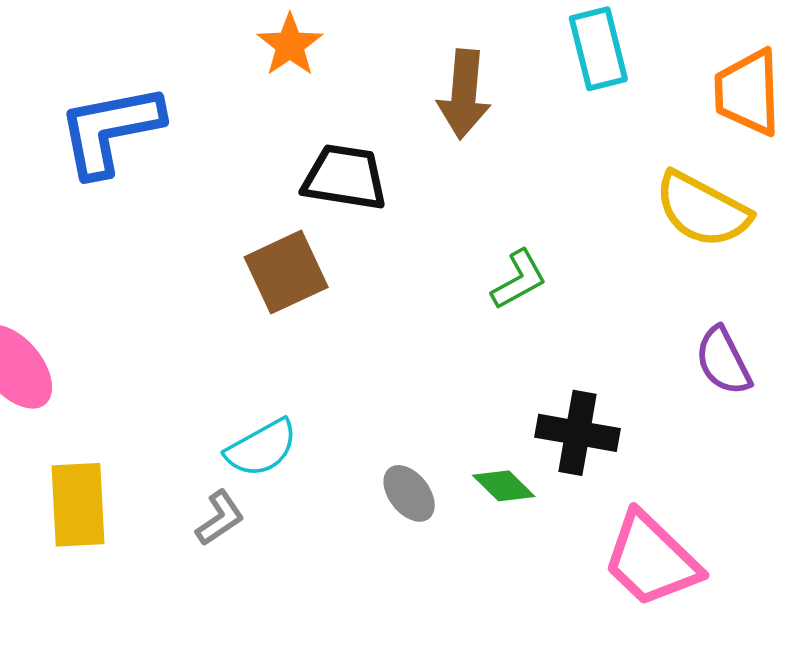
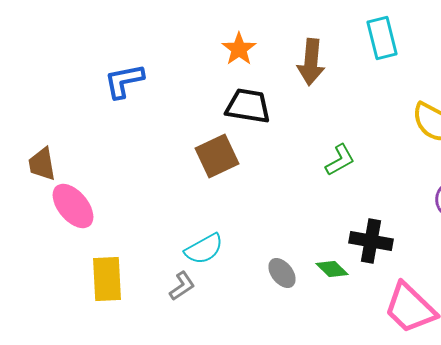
orange star: (290, 45) -> (239, 49), moved
blue L-shape: (110, 130) -> (124, 81), size x0.7

